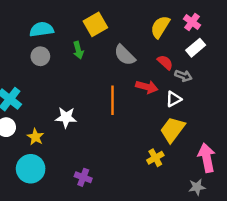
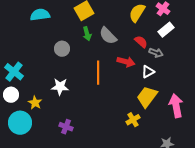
green arrow: (78, 50) -> (87, 34), moved
gray circle: (40, 56) -> (62, 49), moved
pink arrow: (207, 158) -> (176, 106), moved
cyan circle: (31, 169) -> (20, 123), moved
purple cross: (83, 177) -> (66, 127), moved

